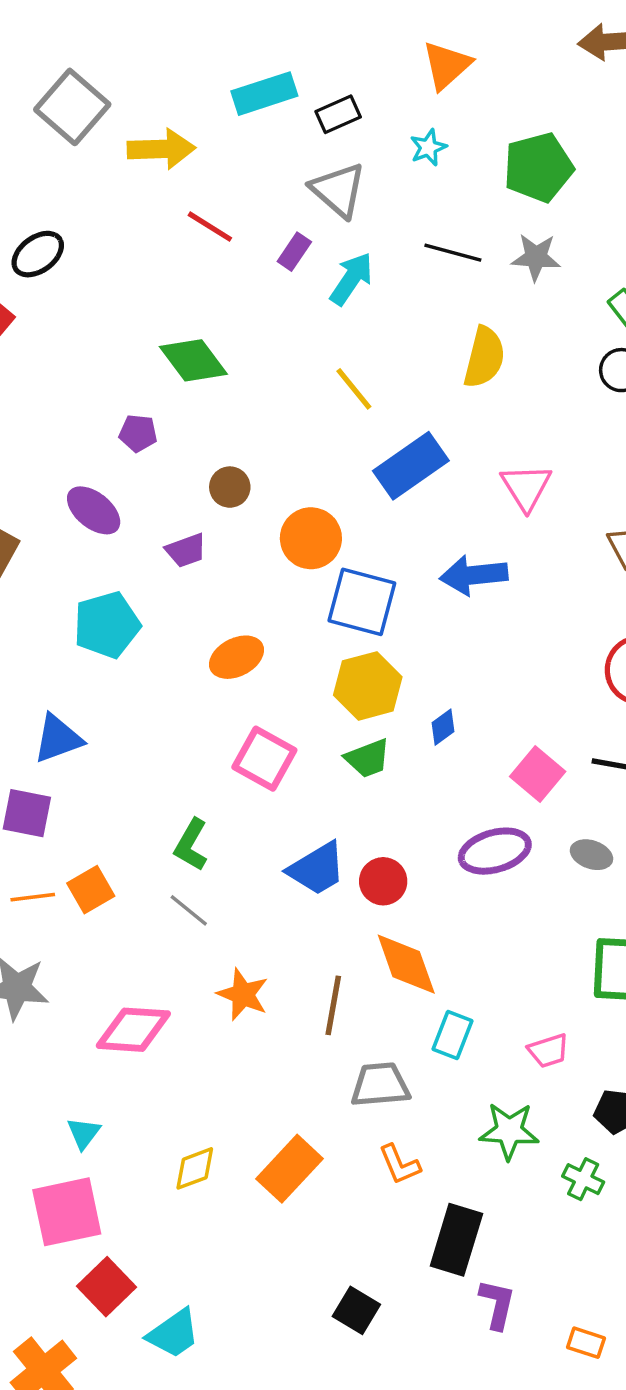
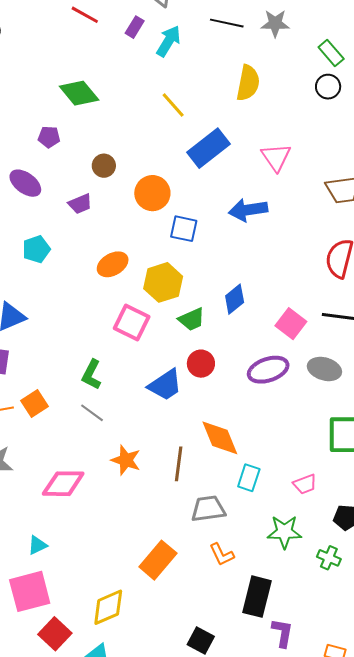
blue square: (362, 602) -> (184, 229), size x0.7
cyan pentagon: (107, 625) -> (36, 249), size x0.7
yellow hexagon: (368, 686) -> (163, 282), moved
blue diamond: (443, 727) -> (235, 299), size x1.4
gray ellipse: (592, 855) -> (324, 369), size x1.4
red circle: (383, 881) -> (201, 364), moved
cyan triangle: (84, 1133) -> (37, 545), turned 30
yellow diamond: (195, 1168) -> (108, 607), moved, size x1.4

